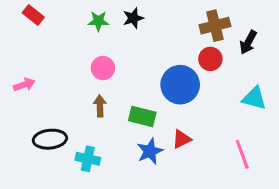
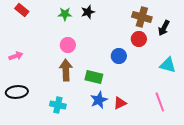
brown cross: (215, 26) -> (142, 17), turned 30
blue circle: (180, 85) -> (119, 56), size x0.6
brown arrow: (100, 106) -> (66, 70), size x1.5
black ellipse: (50, 139) -> (17, 92), moved
red triangle: (182, 139) -> (120, 103), moved

